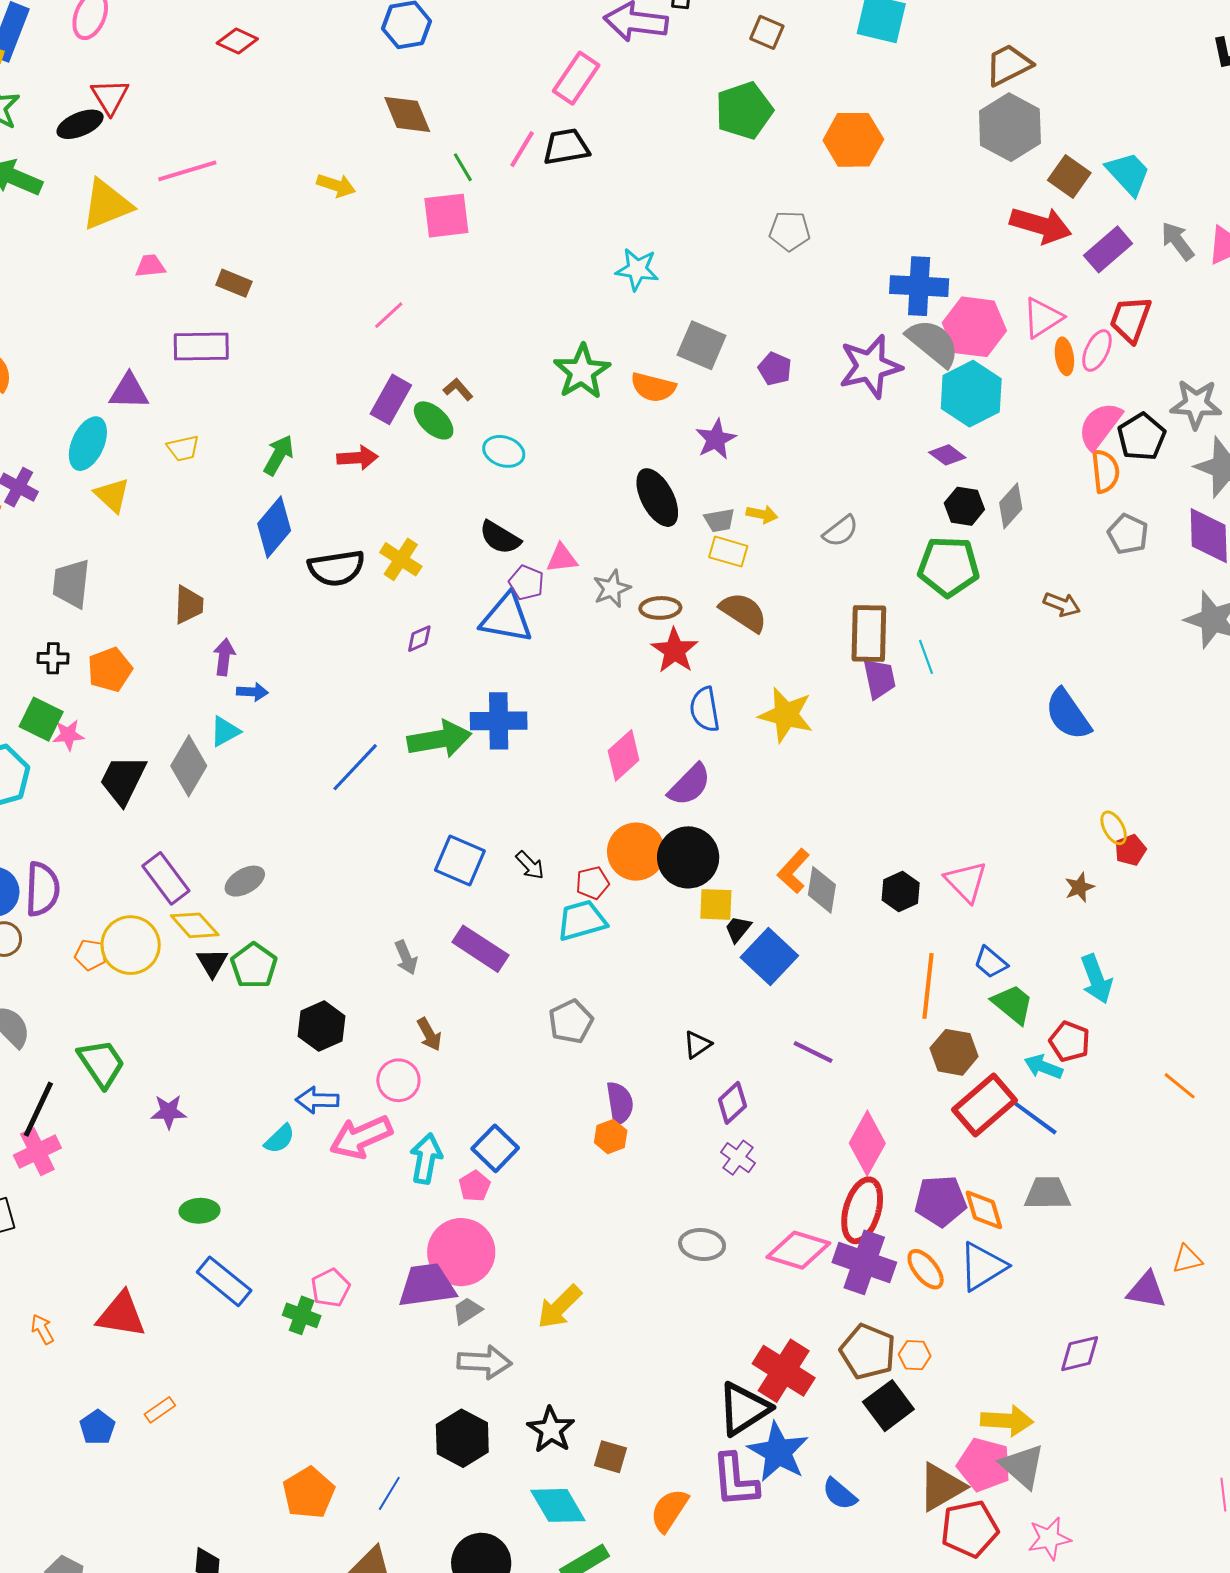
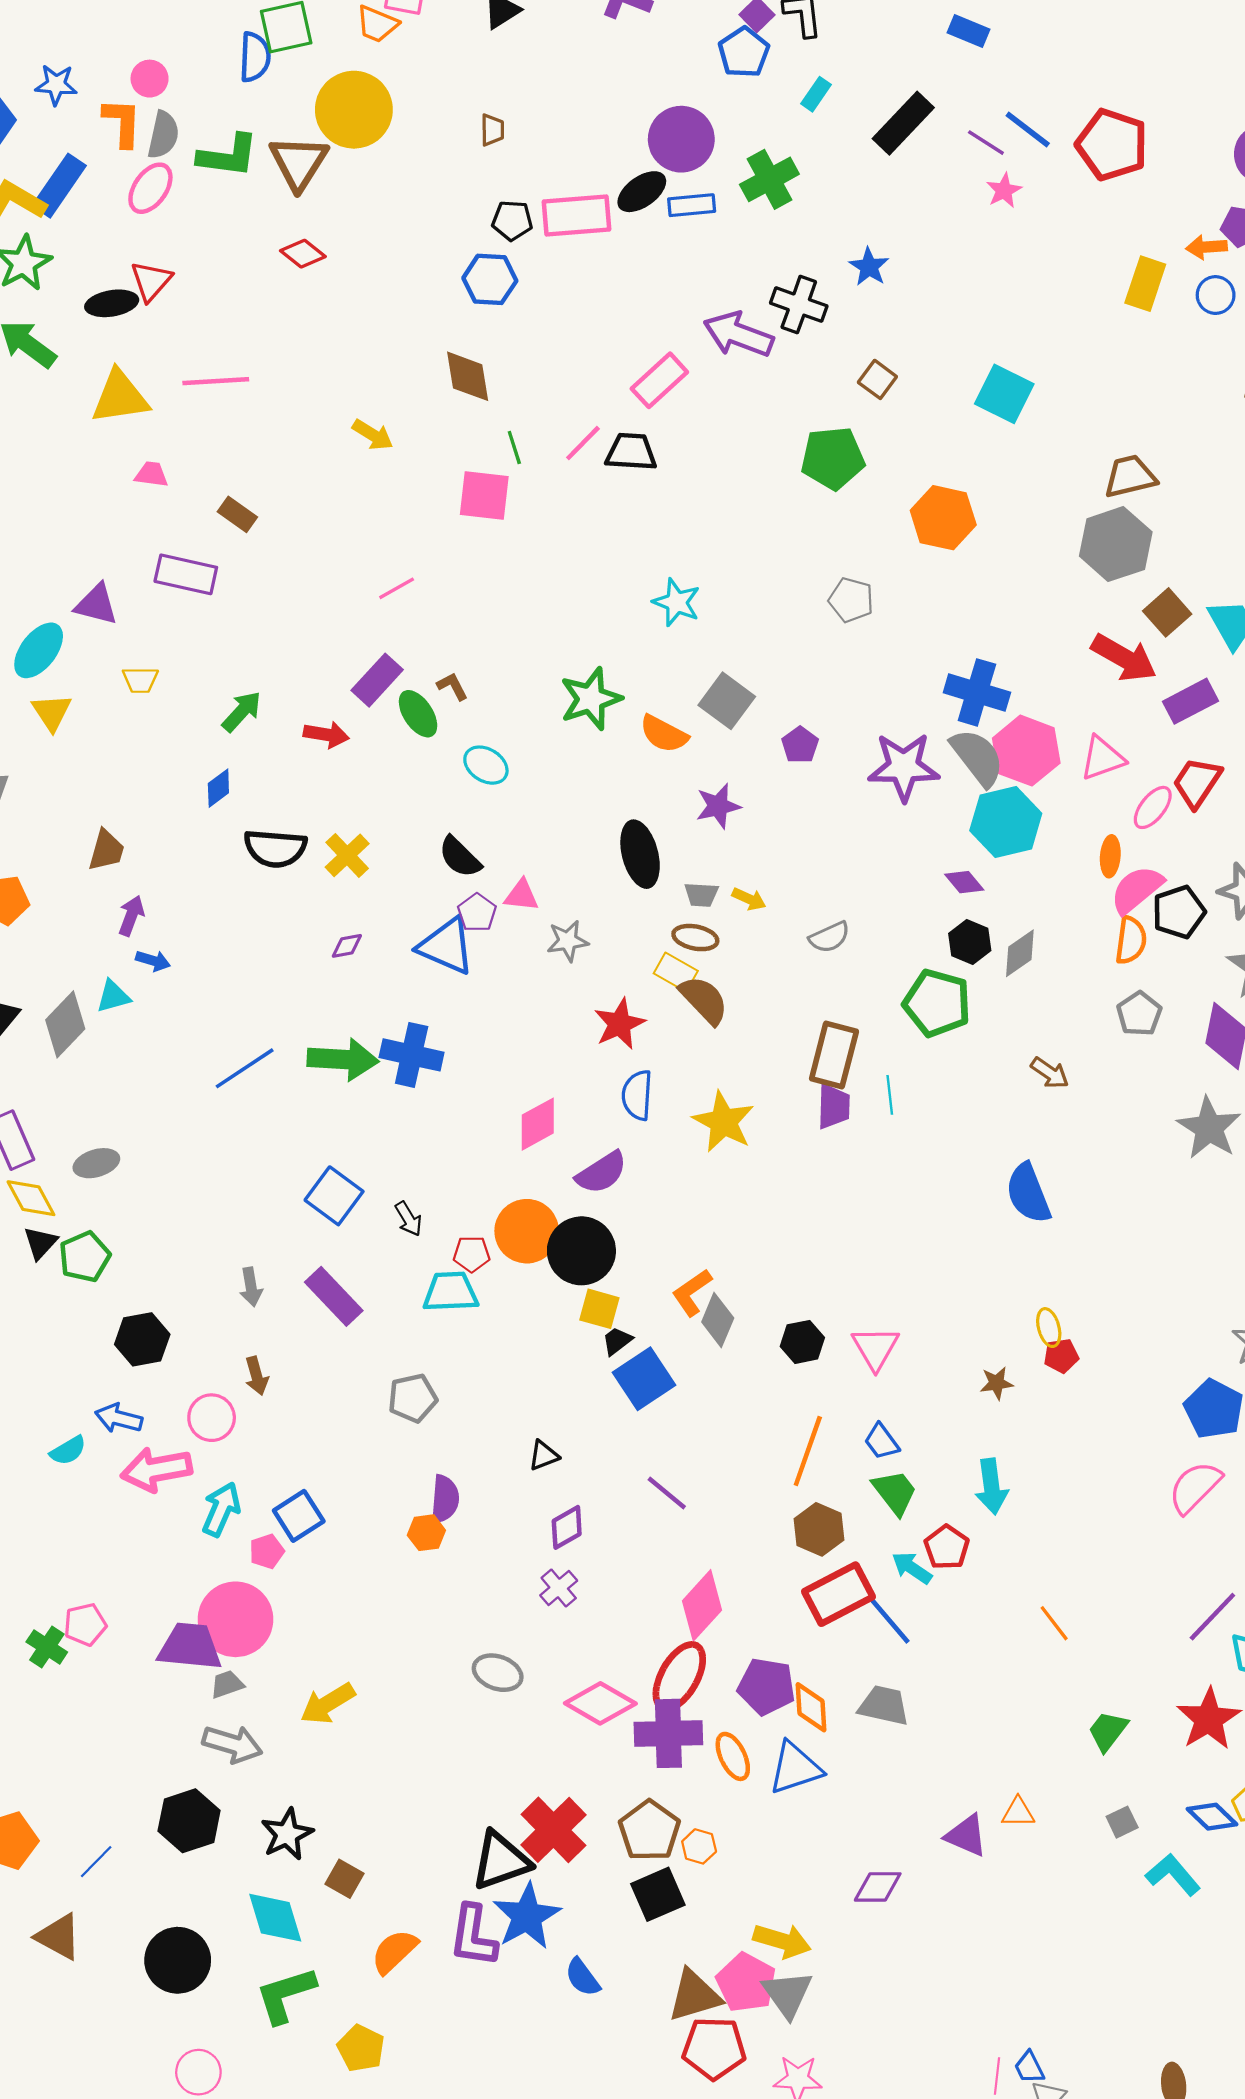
orange ellipse: (1064, 356) -> (1110, 856), moved
blue diamond: (274, 527) -> (218, 788), size x0.6
yellow rectangle: (728, 552) -> (676, 972), moved
brown ellipse: (660, 608) -> (695, 938), moved
purple cross: (864, 1262) -> (668, 1733), turned -34

